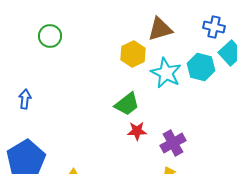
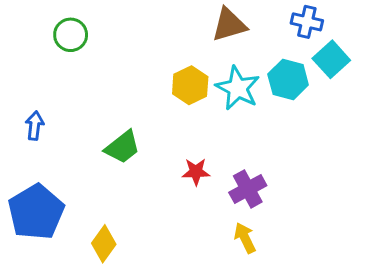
yellow hexagon: (133, 54) -> (190, 85), moved
green trapezoid: (127, 104) -> (122, 147), moved

